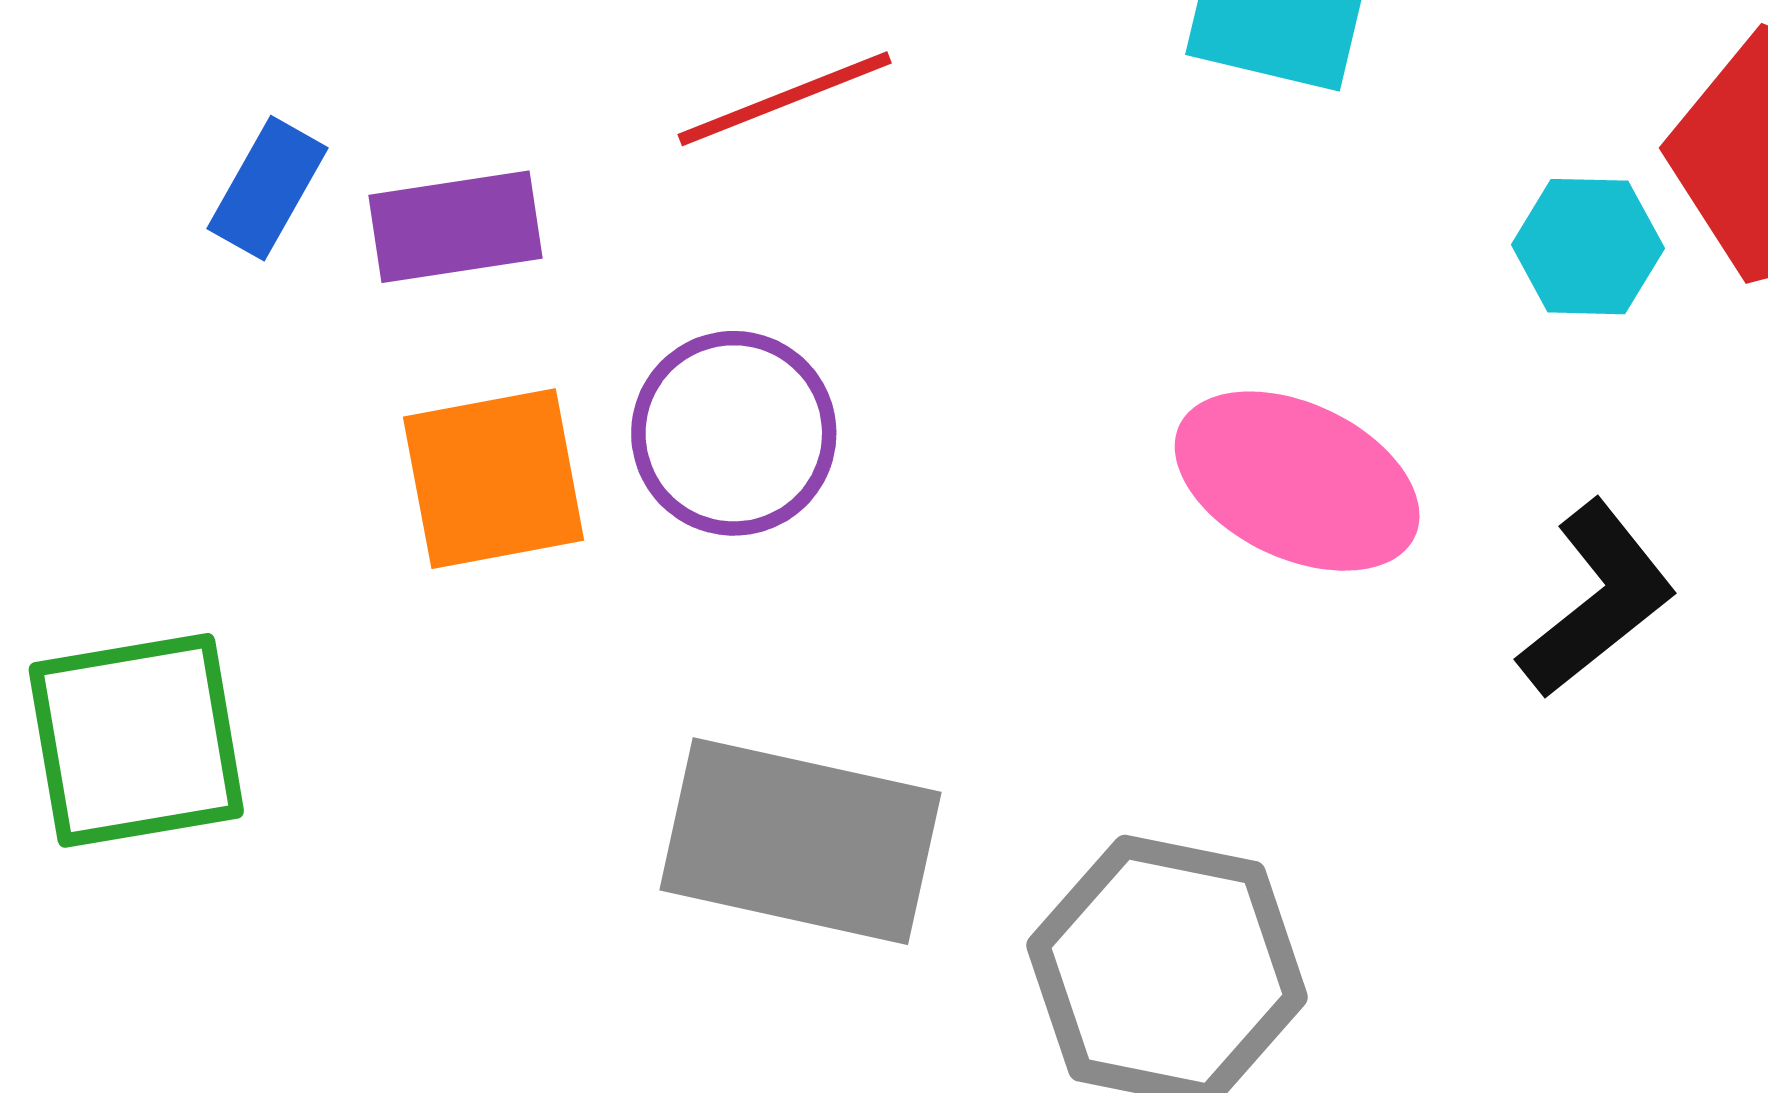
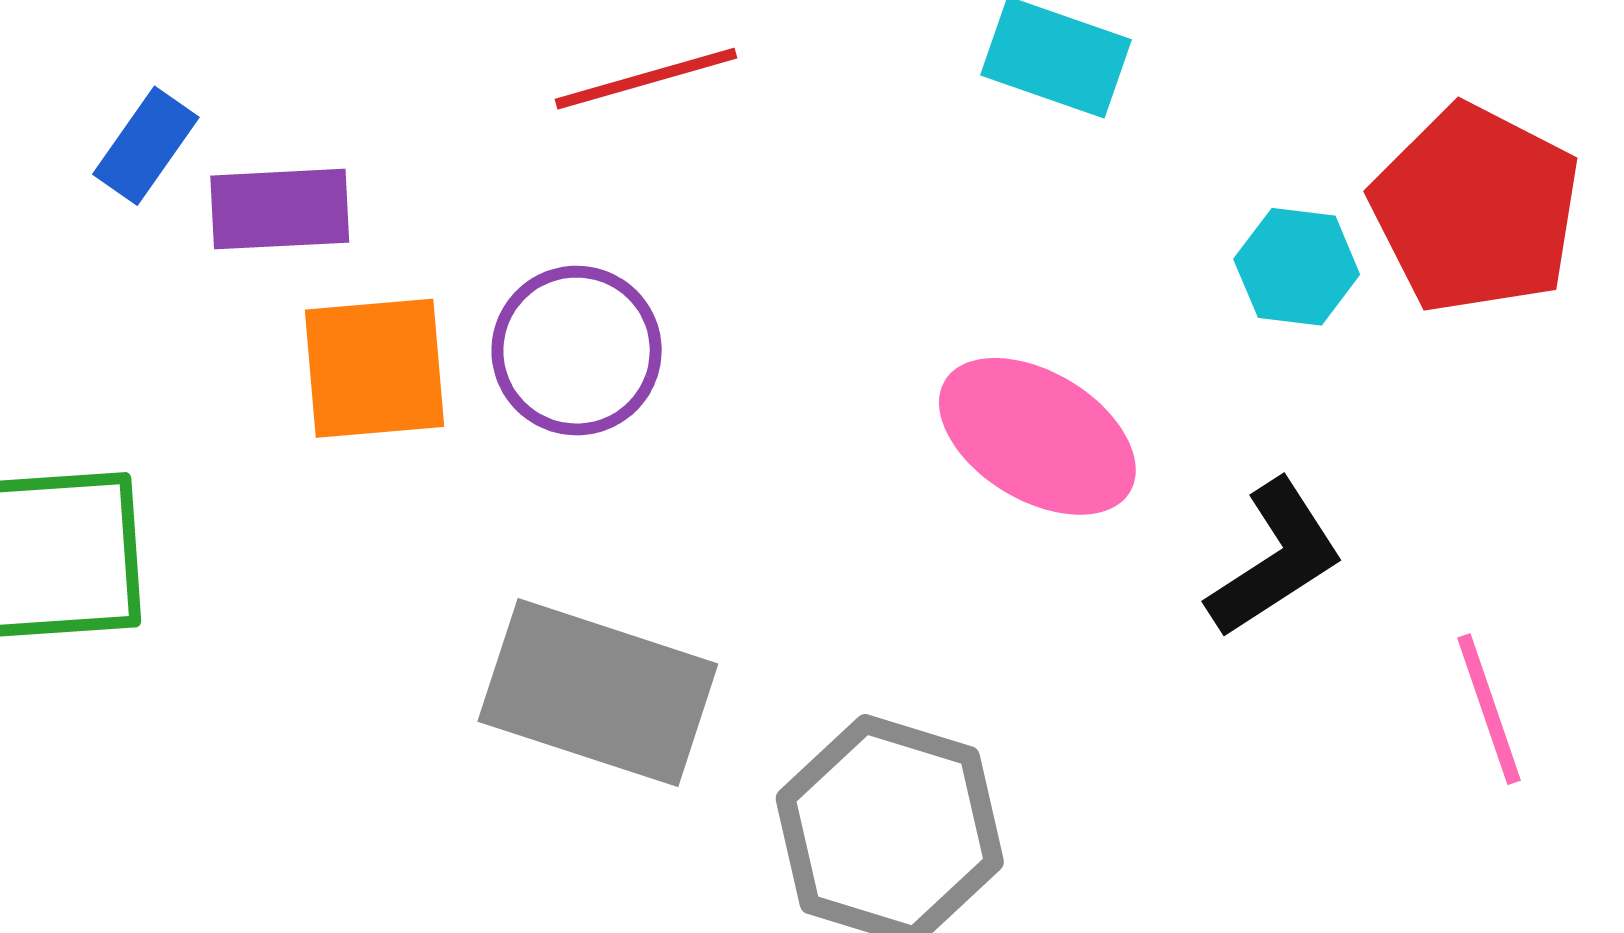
blue rectangle: (268, 188) -> (146, 146), moved
purple rectangle: (455, 227) -> (280, 209), moved

